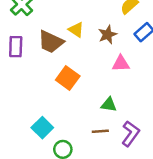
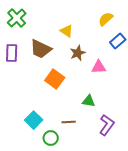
yellow triangle: (76, 30) -> (67, 31), moved
brown star: (108, 35) -> (78, 53), moved
brown line: (100, 131) -> (69, 122), moved

